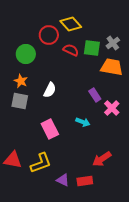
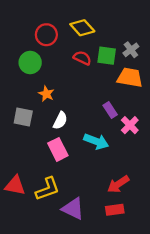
red circle: (49, 35) -> (46, 35), moved
orange star: (21, 81) -> (46, 94), moved
white semicircle: (50, 90) -> (60, 120), moved
cyan arrow: (83, 122) -> (96, 141), size x1.5
purple triangle: (63, 180) -> (73, 209), size x1.5
red rectangle: (85, 181) -> (115, 210), moved

